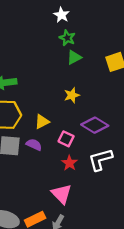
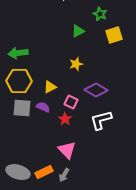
green star: (67, 38) -> (100, 14), moved
red star: (70, 163) -> (65, 119), moved

